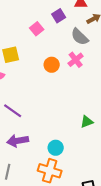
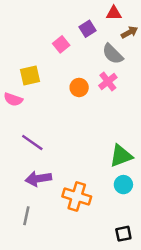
green triangle: (87, 122) -> (121, 156), size x1.5
cyan circle: (56, 148) -> (123, 185), moved
orange cross: (50, 171) -> (77, 197), moved

